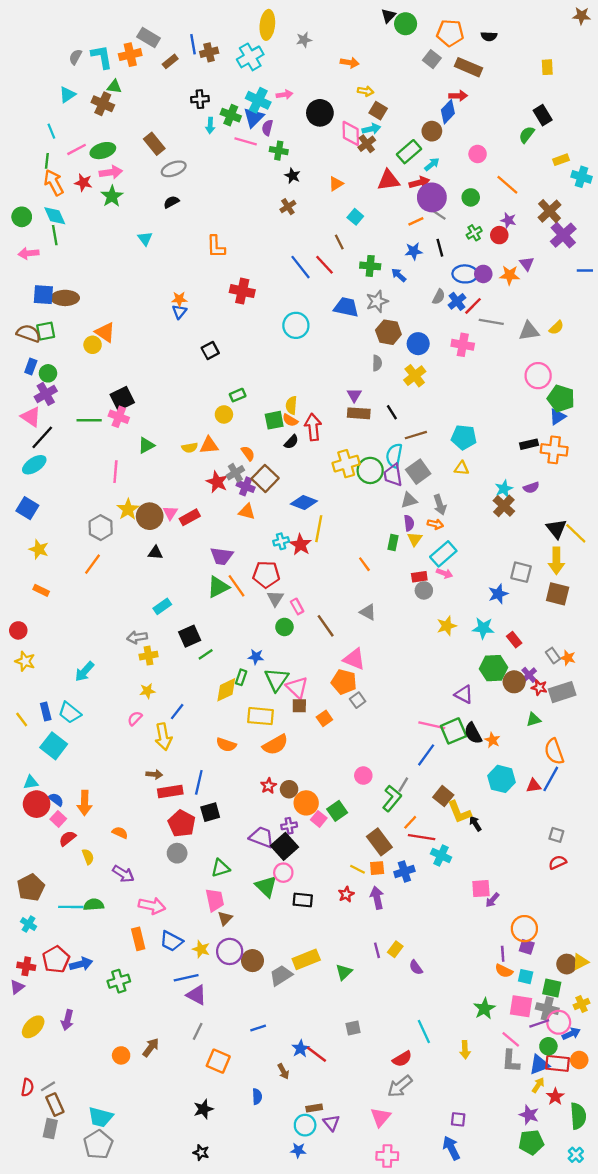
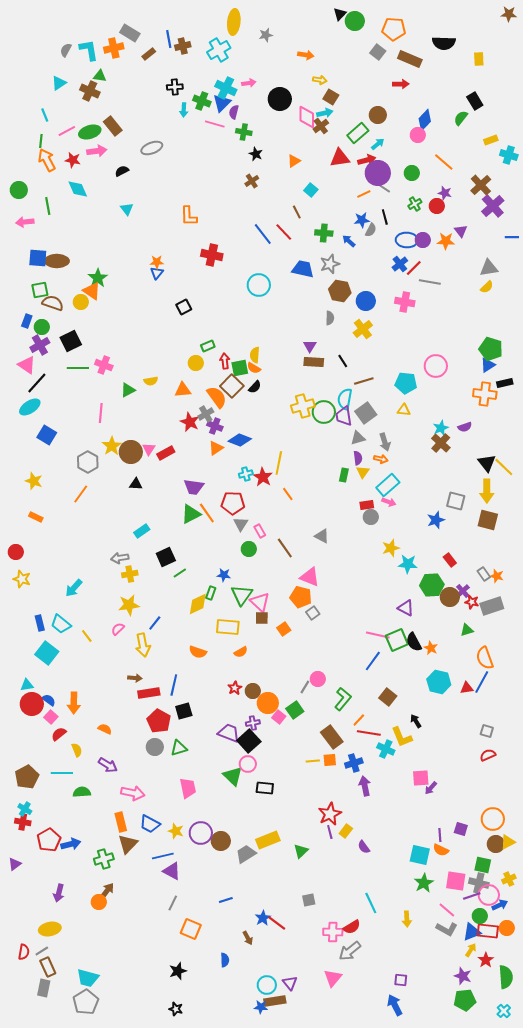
black semicircle: (489, 36) -> (444, 43), moved, size x1.6
blue diamond: (448, 112) -> (425, 120), moved
brown rectangle: (154, 144) -> (113, 126), moved
green star: (112, 196) -> (98, 278), moved
black semicircle: (171, 202) -> (122, 171), moved
cyan diamond: (55, 216) -> (78, 189), moved
gray semicircle: (439, 297) -> (371, 230), moved
gray triangle: (529, 331) -> (489, 268), moved
brown semicircle: (29, 333) -> (53, 303), moved
pink circle: (538, 376) -> (436, 366), moved
black square: (122, 398) -> (71, 341), moved
red arrow: (313, 427) -> (225, 361), moved, size x0.7
black rectangle: (529, 444) -> (505, 383), moved
yellow semicircle: (190, 448) -> (151, 381), moved
orange semicircle: (248, 453) -> (217, 397), size x1.6
brown square: (265, 478) -> (232, 386), moved
blue diamond: (304, 502) -> (240, 440), moved
blue square: (27, 508) -> (47, 435), moved
orange triangle: (247, 512) -> (216, 448), turned -49
orange line: (364, 564) -> (288, 494), moved
cyan star: (483, 628) -> (408, 564), moved
yellow star: (147, 691) -> (129, 605), size x1.5
yellow line: (22, 720) -> (87, 636), moved
orange semicircle: (275, 745) -> (241, 652), size x0.6
gray line: (403, 785) -> (305, 687), moved
yellow L-shape: (459, 812) -> (402, 737), moved
green triangle: (220, 868) -> (179, 748), moved
yellow line: (358, 869) -> (313, 761), turned -32
red star: (346, 894) -> (330, 814), moved, size x1.6
purple arrow: (377, 898) -> (365, 786), moved
cyan line: (71, 907) -> (62, 773), moved
brown triangle: (225, 918) -> (128, 844), moved, size x1.5
orange circle: (524, 929) -> (493, 819), moved
red cross: (26, 966) -> (23, 822), moved
cyan square: (526, 977) -> (420, 855), moved, size x1.5
yellow ellipse: (33, 1027) -> (50, 929), moved, turned 35
brown arrow: (151, 1047) -> (107, 891), moved
orange circle: (121, 1055) -> (99, 902), moved
gray L-shape: (511, 1061) -> (447, 929), turned -65
brown rectangle: (314, 1108) -> (275, 1001), moved, size x1.5
pink cross: (387, 1156) -> (333, 932), moved

